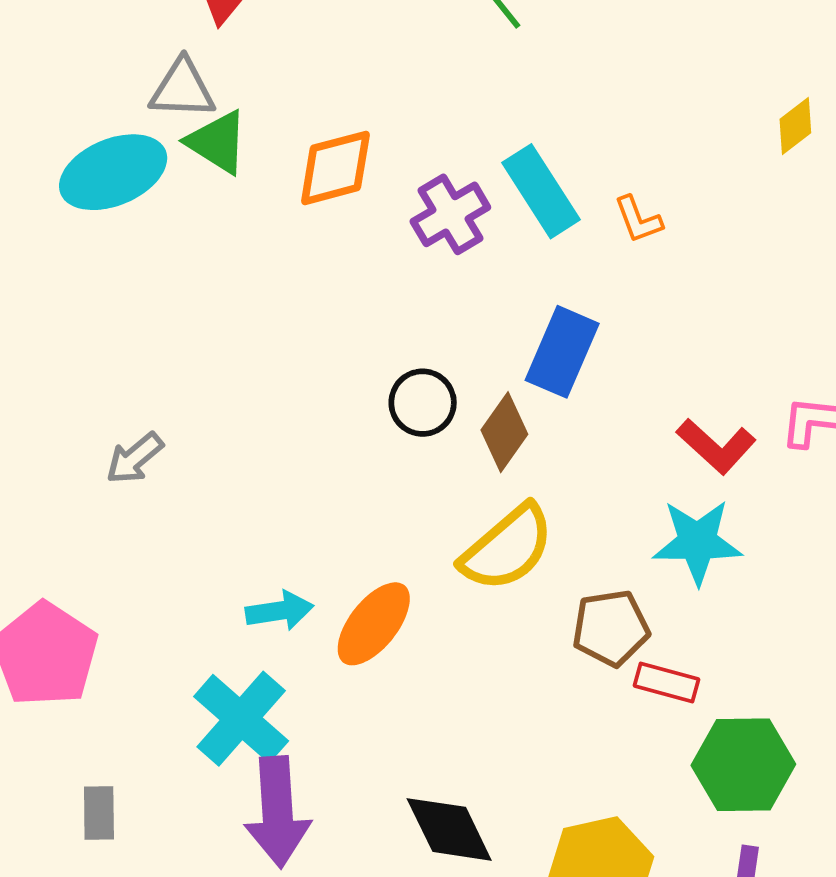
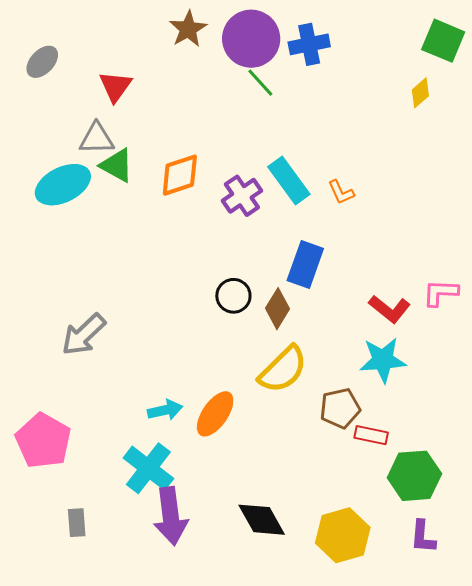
yellow diamond: (795, 126) -> (420, 93), moved
gray arrow: (135, 458) -> (84, 335), size x1.5

